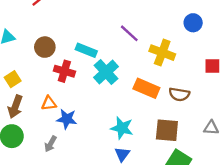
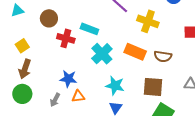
cyan rectangle: (86, 50) -> (89, 29), moved
cyan cross: (106, 72) -> (102, 54), moved
orange triangle: (49, 103) -> (78, 96), moved

